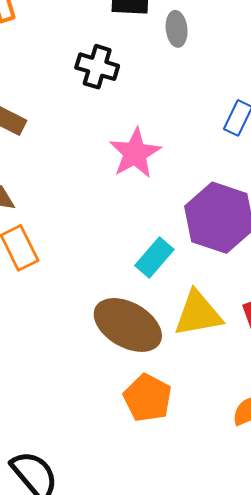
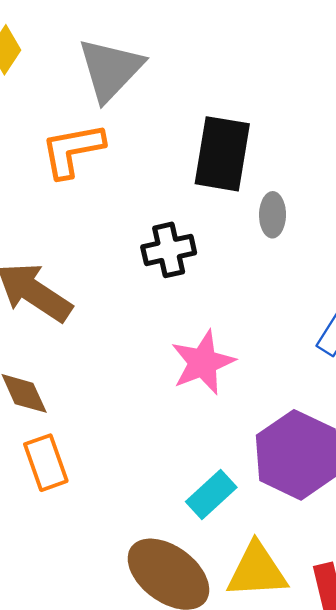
black cross: (97, 67) -> (169, 250), turned -36

